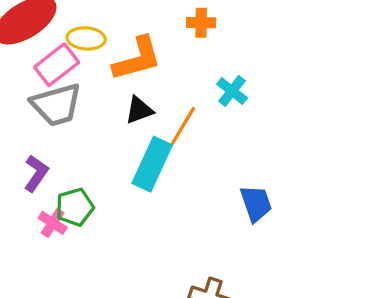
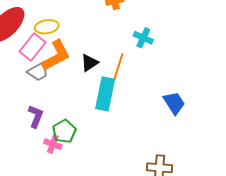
orange L-shape: (137, 59) -> (56, 56), moved
gray trapezoid: (56, 105) -> (38, 71), size x0.7

